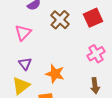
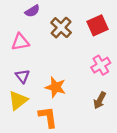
pink triangle: (23, 33) -> (20, 42), turned 36
brown arrow: (95, 86) -> (100, 100), turned 35

